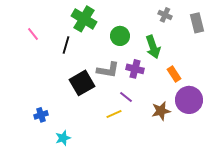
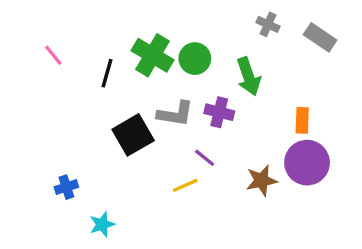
green cross: (84, 19) -> (153, 55), moved
gray rectangle: (197, 23) -> (320, 37), turned -42
orange rectangle: (174, 74) -> (302, 120), moved, turned 35

